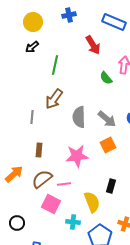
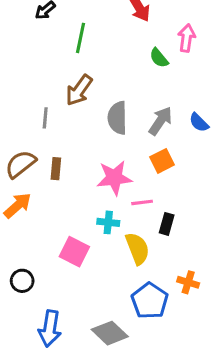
gray arrow: (107, 119) -> (160, 121), turned -96
brown semicircle: (42, 179) -> (21, 164), moved
pink line: (64, 184) -> (142, 202), moved
cyan cross: (73, 222) -> (108, 222), moved

